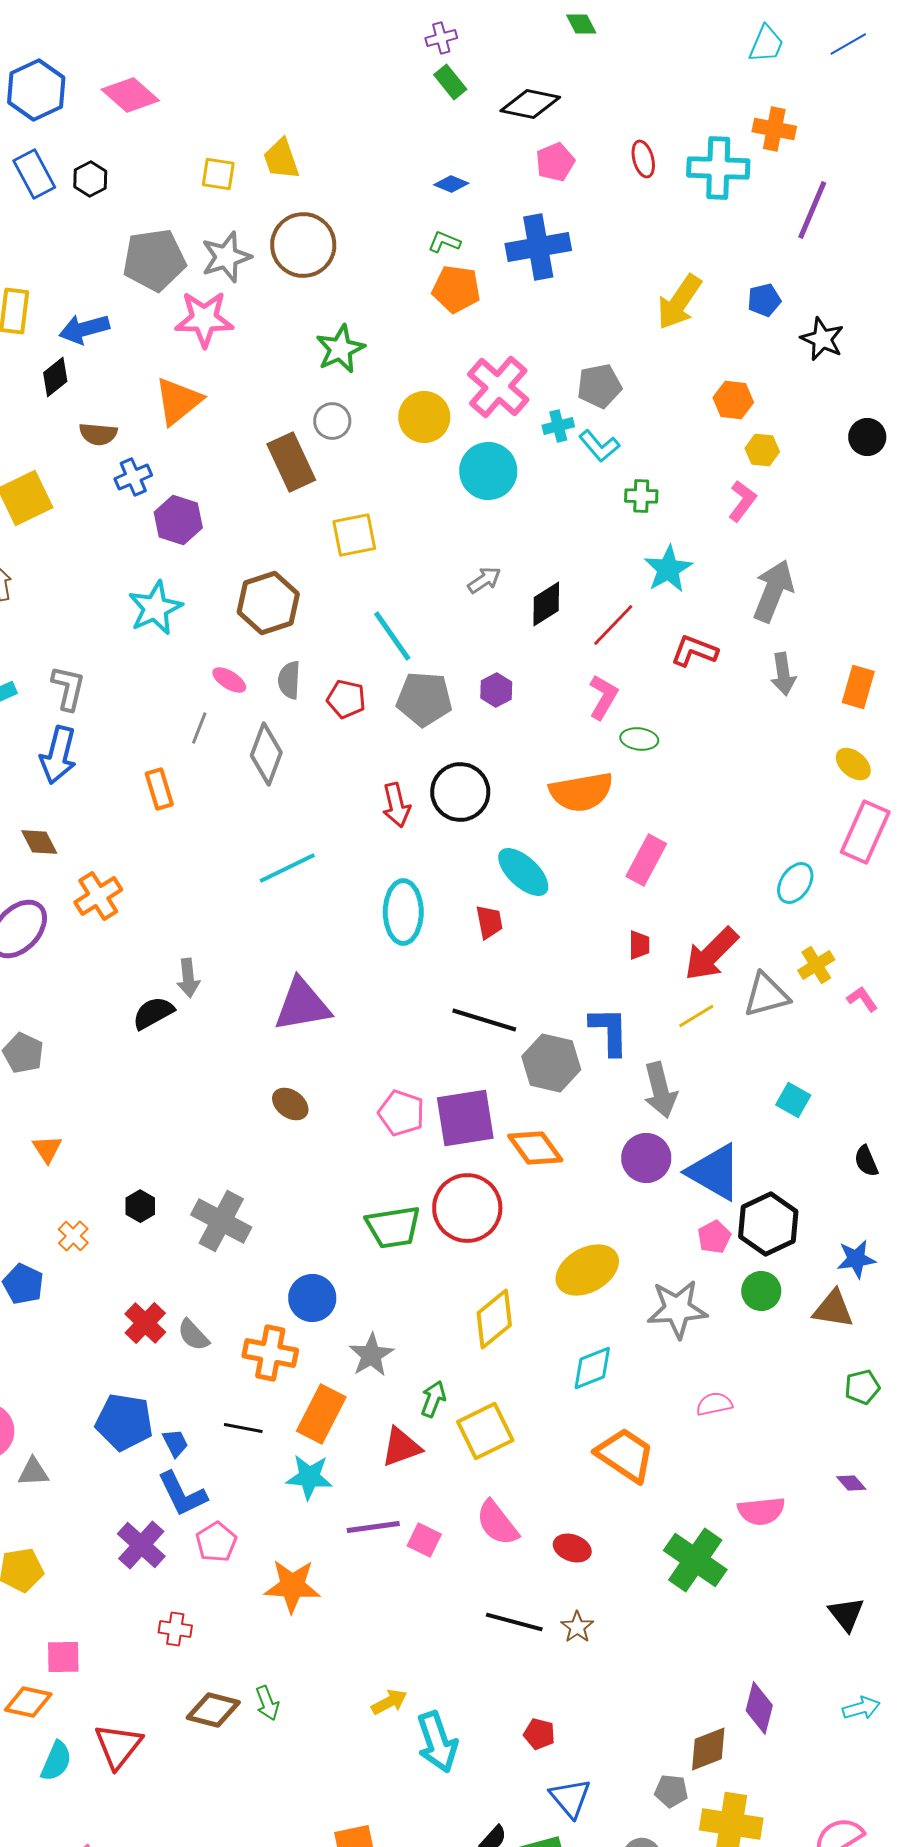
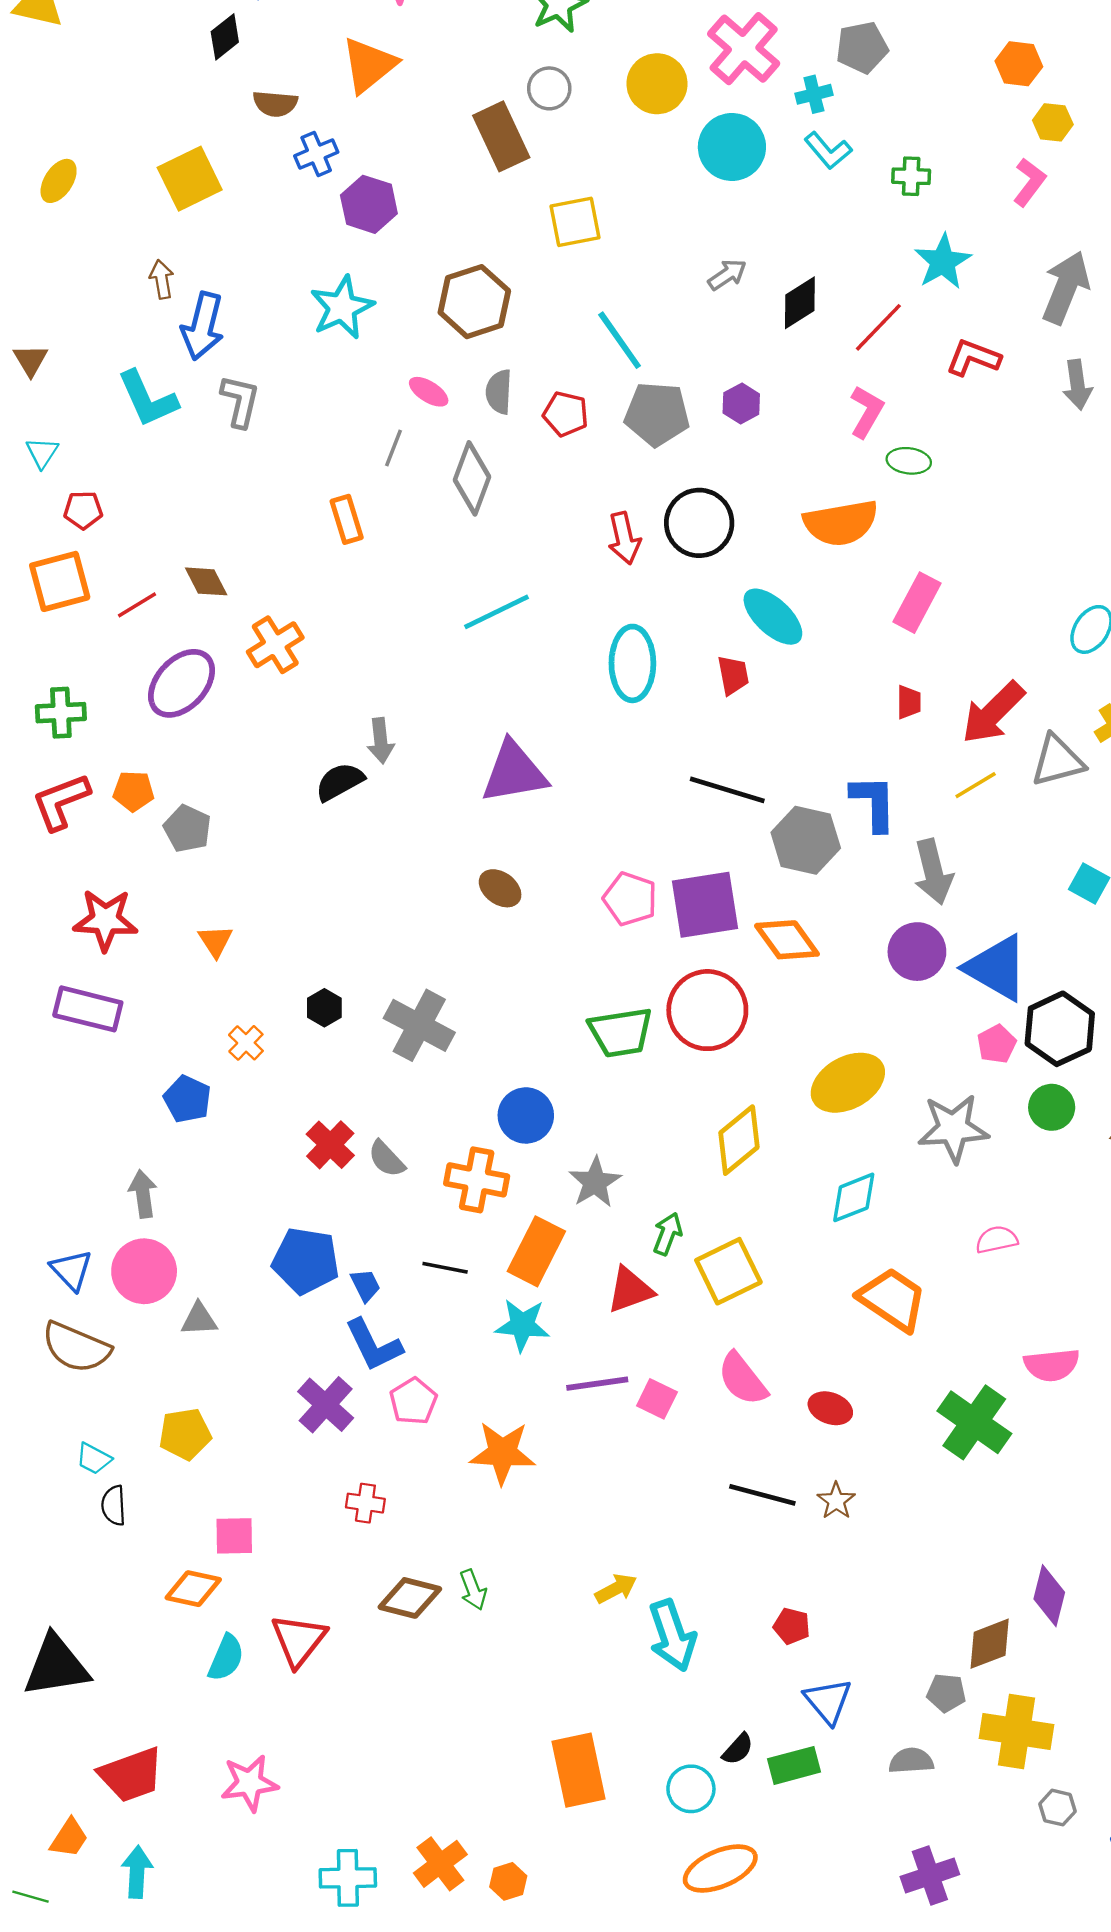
cyan L-shape: (599, 446) -> (828, 150), moved
blue arrow: (58, 755) -> (203, 326), moved

